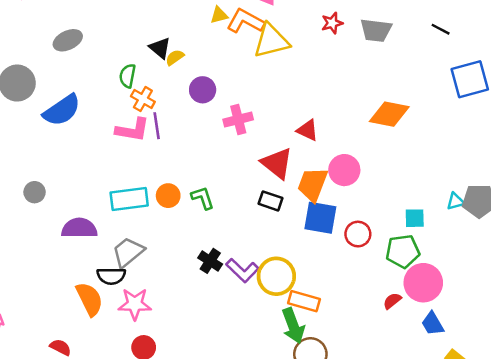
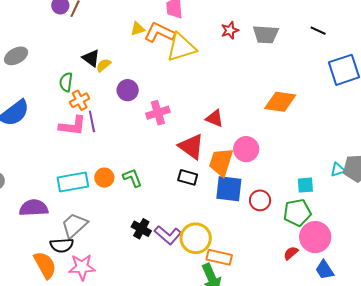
orange cross: (143, 99) -> (80, 100), turned 36

